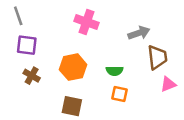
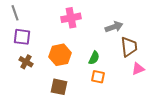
pink cross: (87, 22) -> (71, 18), turned -30
green semicircle: (115, 71) -> (94, 58), turned -64

